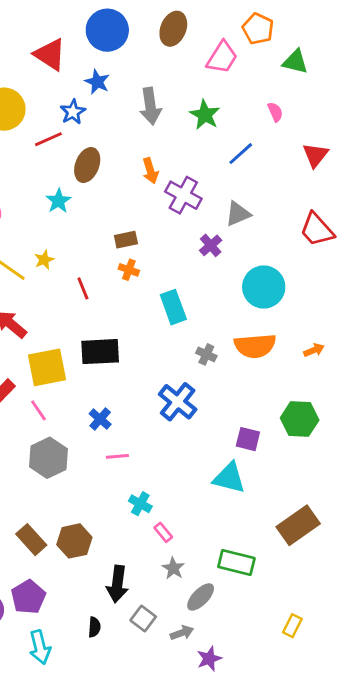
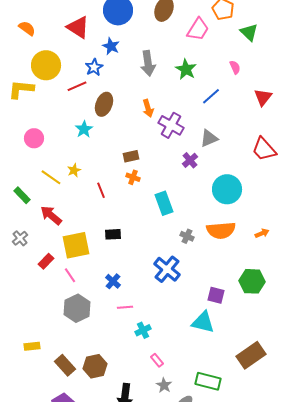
green triangle: (295, 62) -> (249, 32), turned 30
black rectangle: (100, 352) -> (113, 234), size x0.6
cyan cross: (140, 504) -> (143, 330), moved, turned 35

